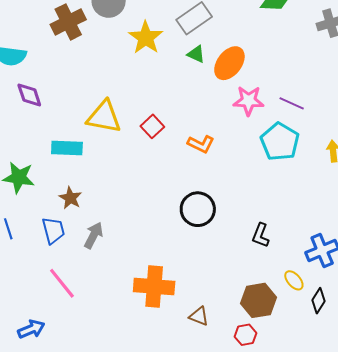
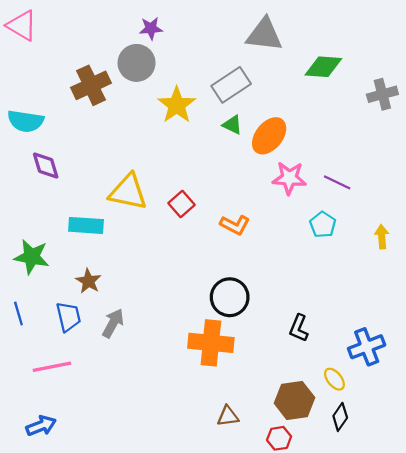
cyan pentagon: (280, 142) -> (323, 225), size x0.6
pink line: (62, 283) -> (52, 367), moved, turned -64
orange cross: (154, 287) -> (211, 343), moved
black diamond: (319, 301) -> (340, 417), moved
brown triangle: (199, 316) -> (228, 416), turned -30

